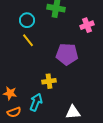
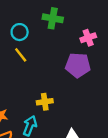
purple pentagon: (67, 54) -> (78, 65), moved

